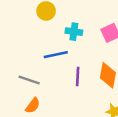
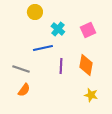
cyan cross: (74, 32) -> (58, 29), turned 32

